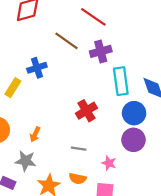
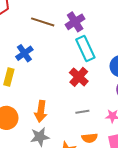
cyan rectangle: (121, 81) -> (85, 49), moved
orange arrow: (35, 134) -> (41, 111), size x1.5

